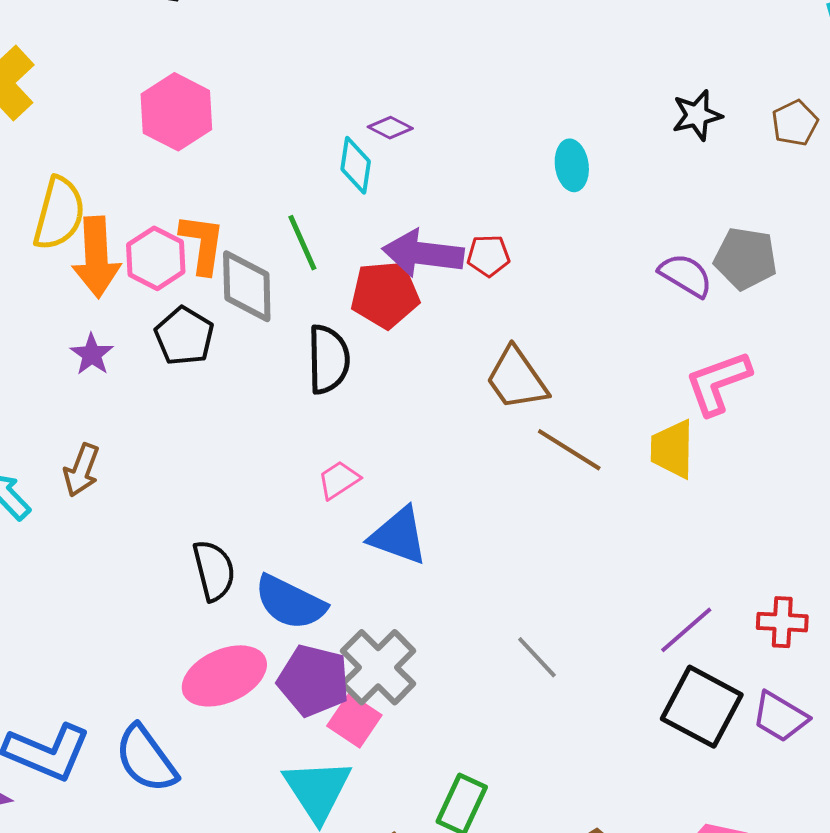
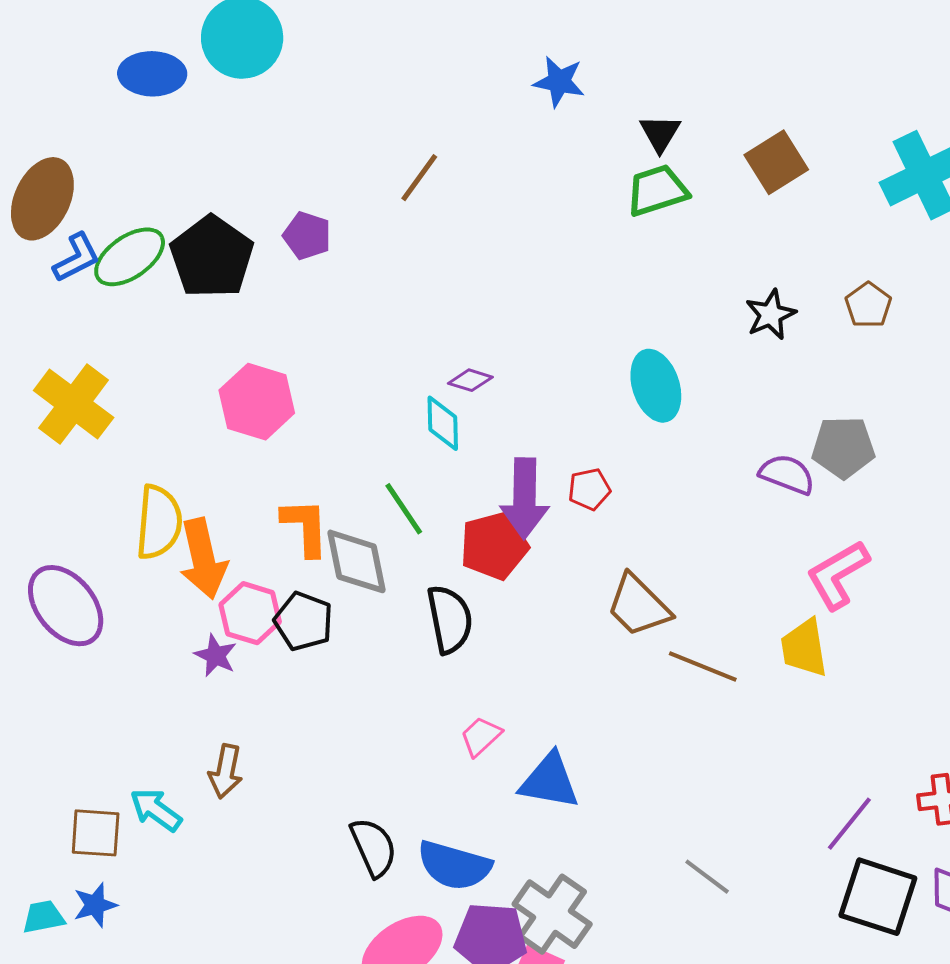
cyan ellipse: (572, 165) -> (656, 386), size x1.4
purple arrow: (423, 253) -> (525, 498), turned -86
pink hexagon: (156, 258) -> (250, 613), moved

